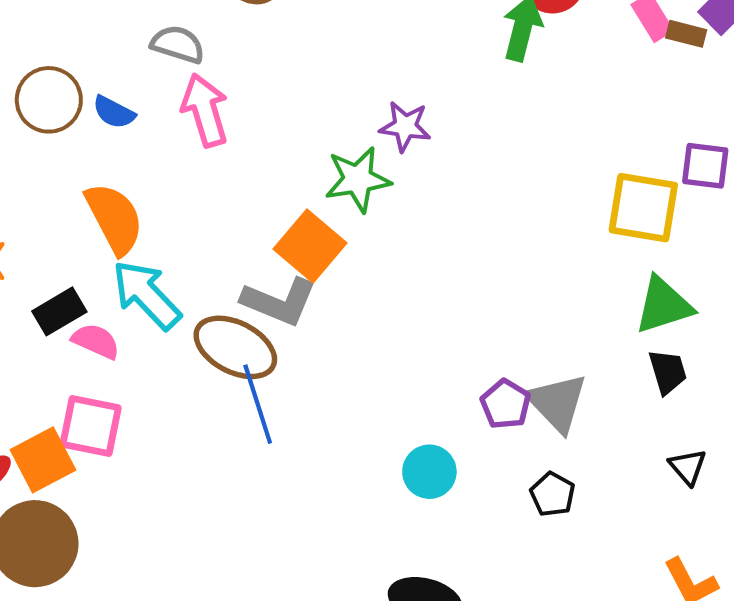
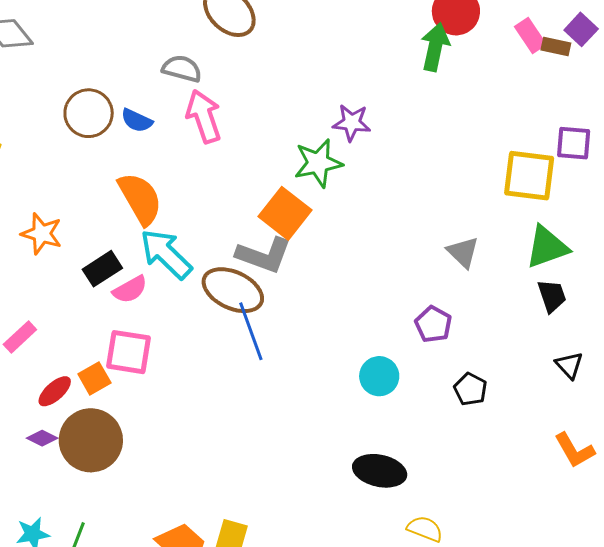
pink semicircle: (96, 341) -> (130, 289), turned 129
gray triangle: (557, 403) -> (463, 252), moved, size x0.7
orange square: (43, 460) -> (94, 378), size x0.7

